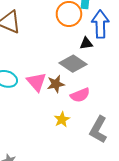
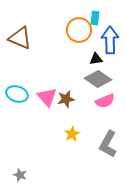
gray diamond: (73, 64) -> (98, 79), moved
pink semicircle: (80, 95) -> (105, 101), moved

